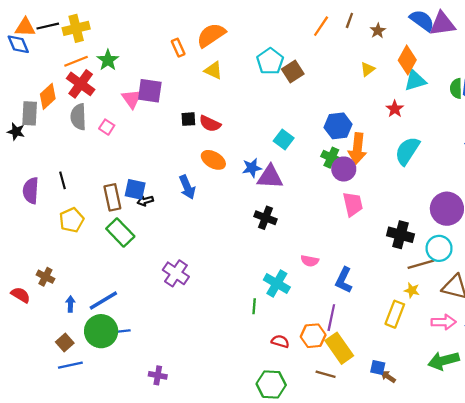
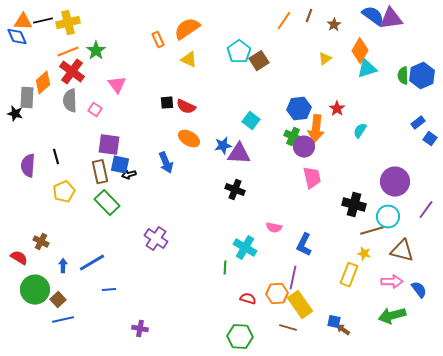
purple square: (150, 91) -> (109, 145), moved
red star: (395, 109) -> (337, 109), moved
cyan semicircle: (407, 151) -> (360, 131), size x0.6
green circle: (101, 331) -> (35, 290), moved

